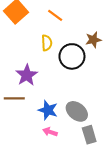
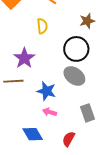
black circle: (72, 56) -> (76, 49), moved
gray ellipse: (77, 111) -> (74, 76), moved

